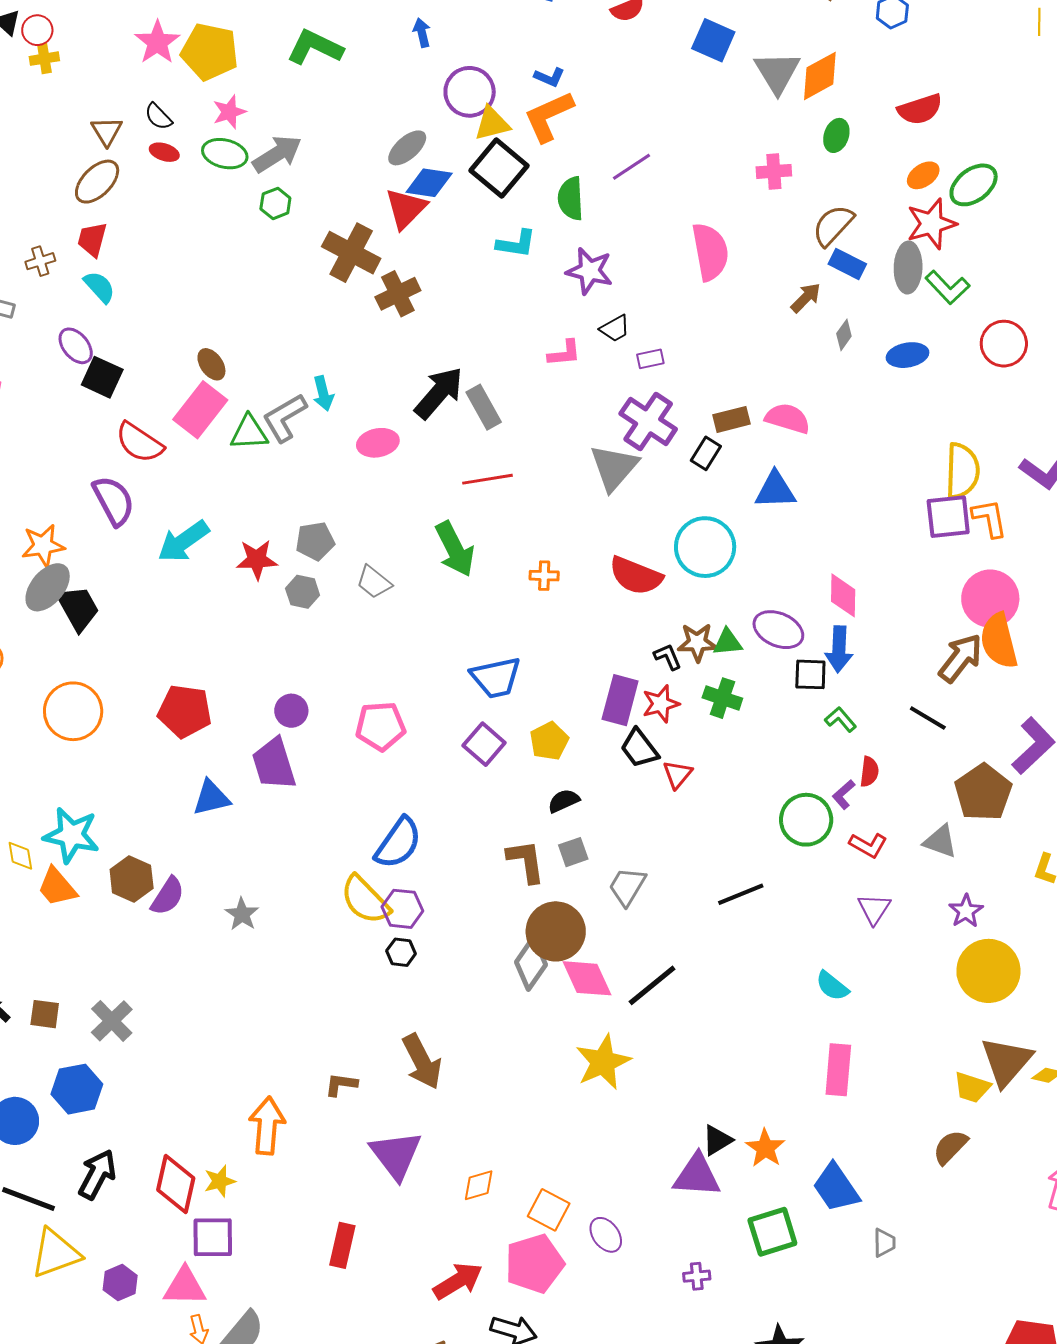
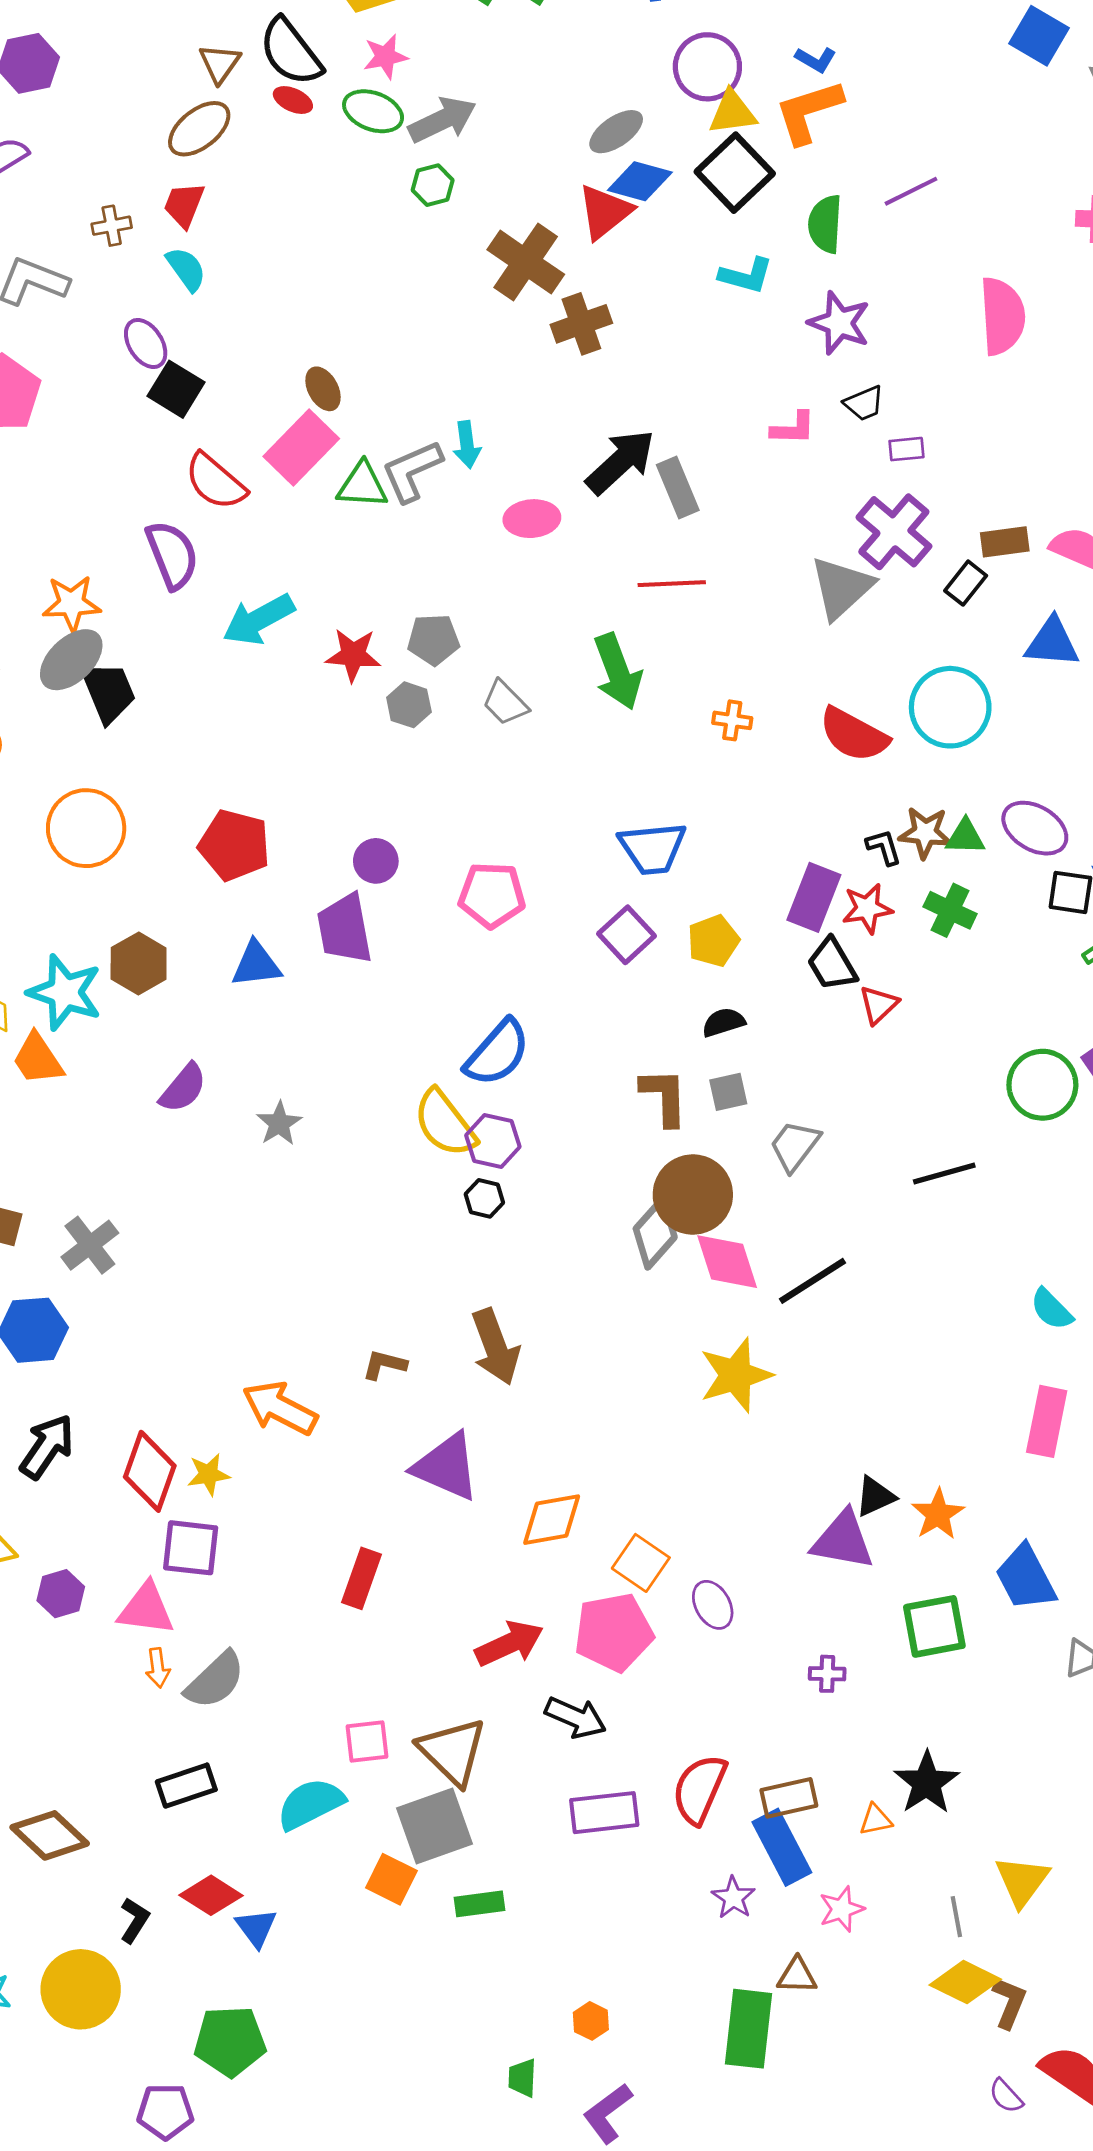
black semicircle: (158, 117) -> (291, 52), size x1.8
brown hexagon: (132, 879) -> (139, 963), moved
orange arrow: (267, 1126) -> (280, 1408), turned -74
purple triangle: (396, 1155) -> (446, 1467), turned -36
orange diamond: (479, 1185) -> (552, 1520), size x1.4

